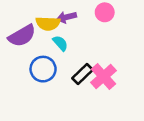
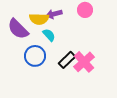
purple semicircle: (22, 36) -> (18, 29), turned 75

